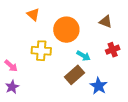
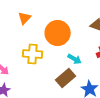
orange triangle: (33, 14) -> (25, 18), turned 32

